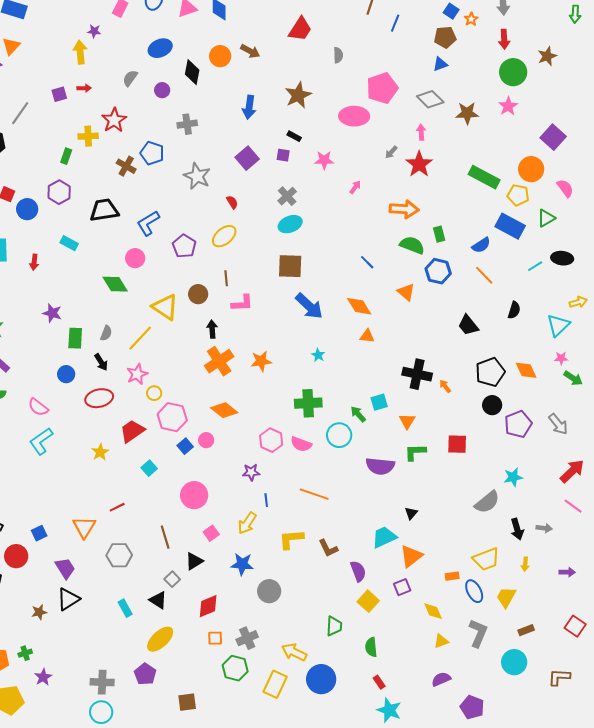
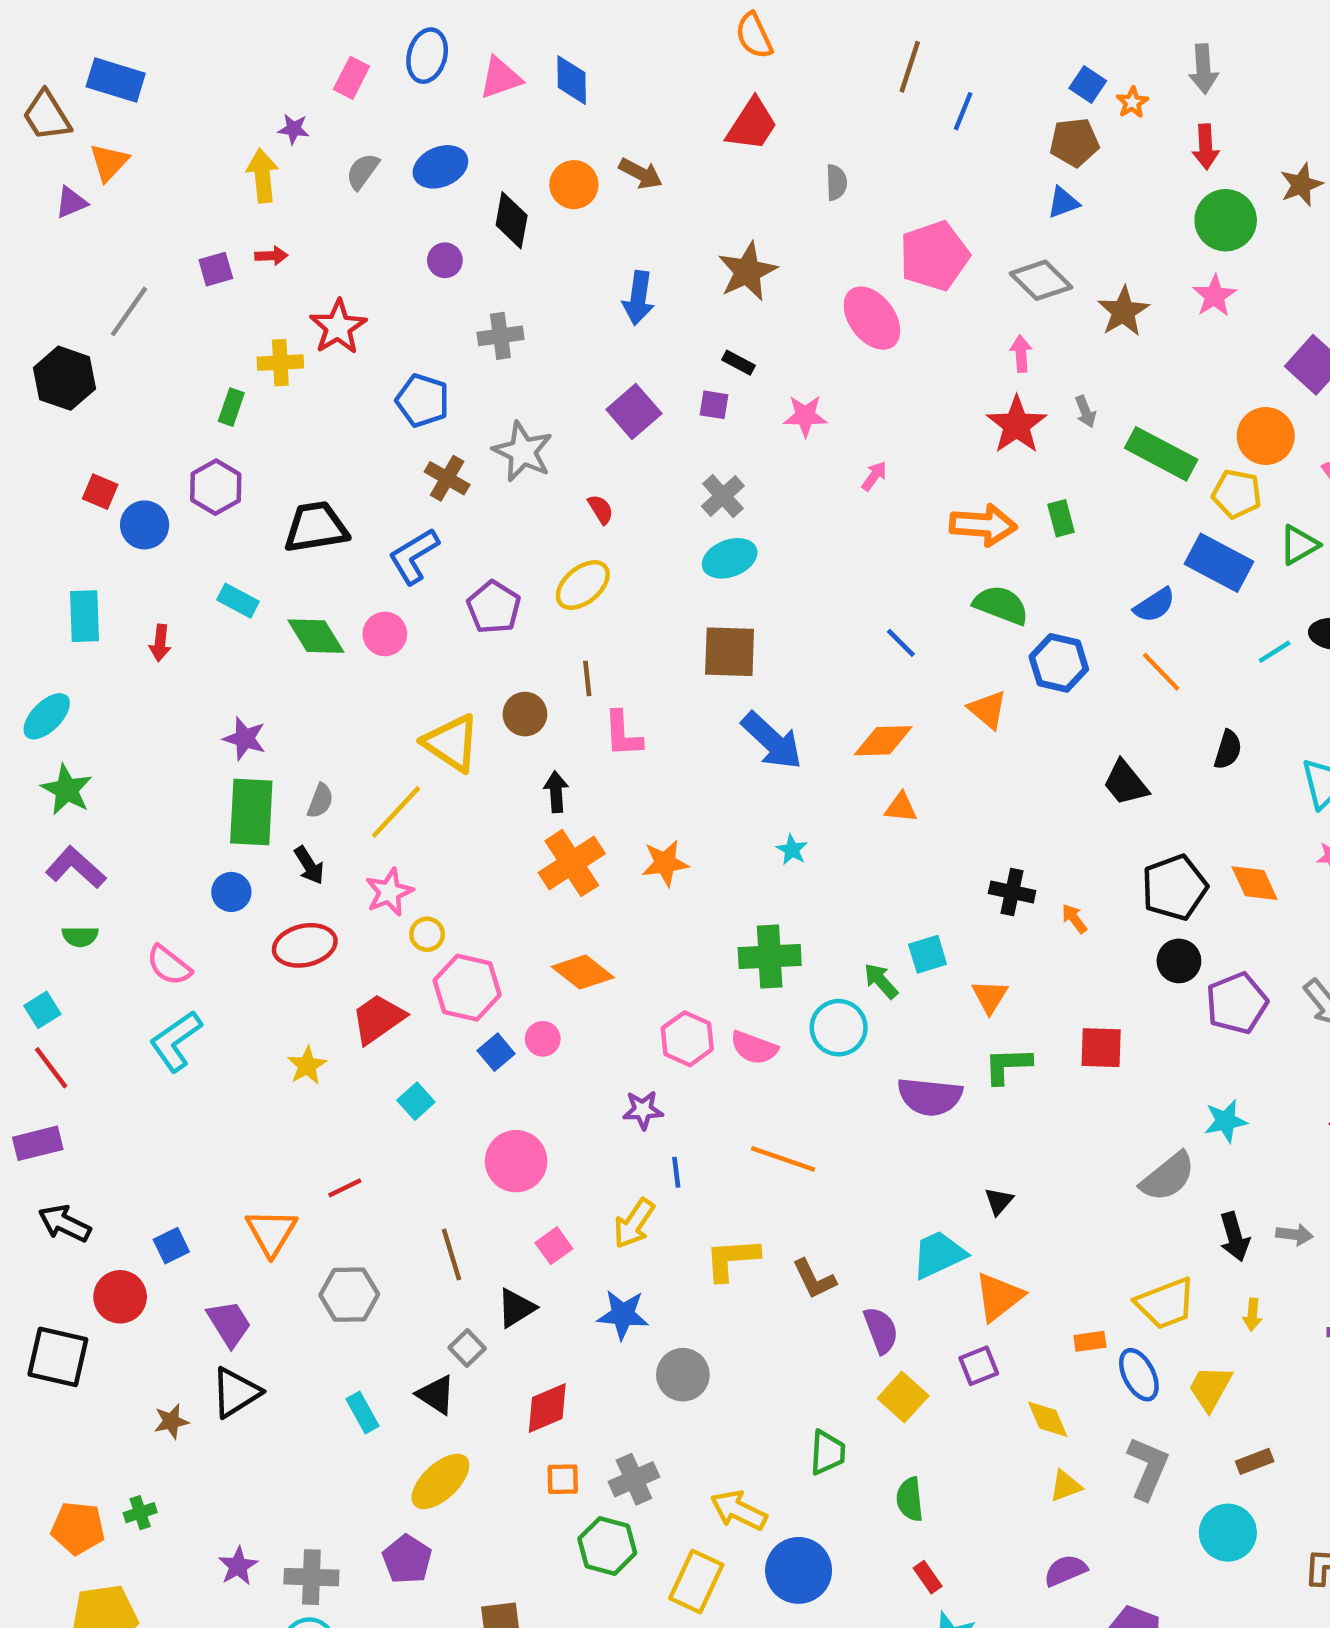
gray semicircle: (130, 78) -> (363, 171), moved
brown star: (467, 113) -> (1123, 311), turned -30
pink ellipse: (354, 116) -> (872, 318), turned 52
gray arrow: (391, 152) -> (1086, 412), moved, turned -64
brown cross: (126, 166) -> (447, 478), moved
green rectangle: (439, 234) -> (1061, 518), moved
green diamond: (115, 284) -> (316, 636), moved
pink L-shape: (242, 303) -> (623, 734), turned 90
orange diamond: (359, 306) -> (883, 741), turned -60
purple star: (52, 313) -> (245, 739), moved
green rectangle: (75, 338) -> (251, 812), size x1.4
black cross: (417, 374) -> (1012, 892), size x0.7
purple star: (43, 677) -> (238, 1566), moved

